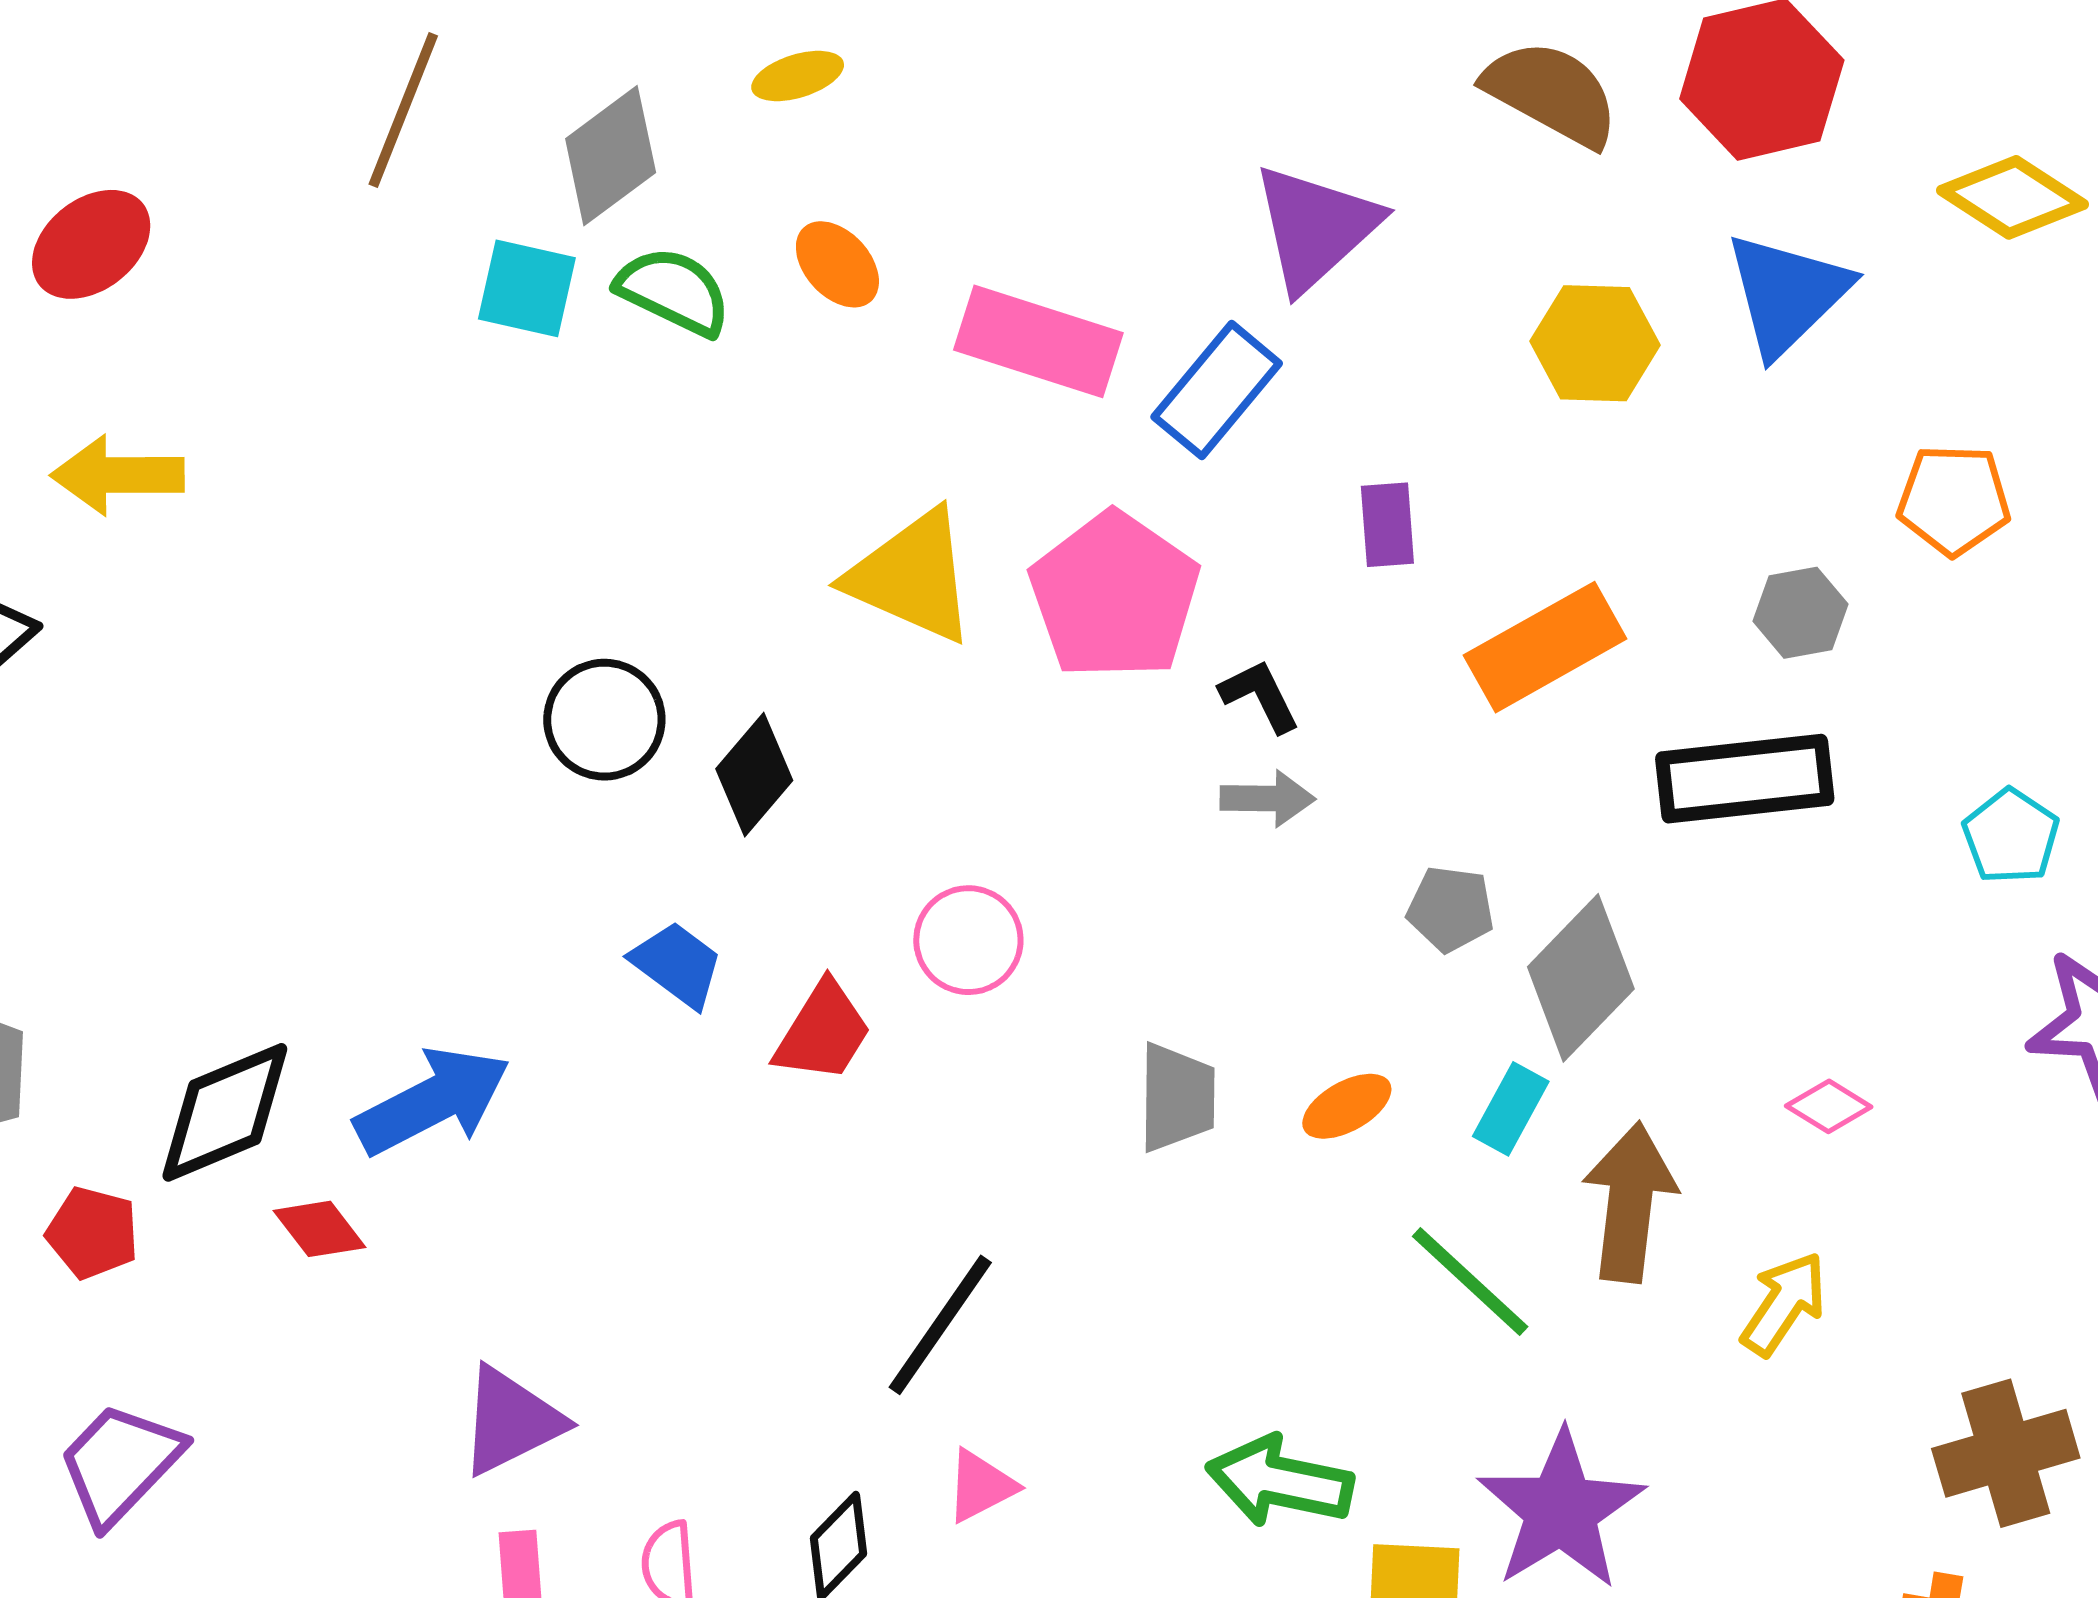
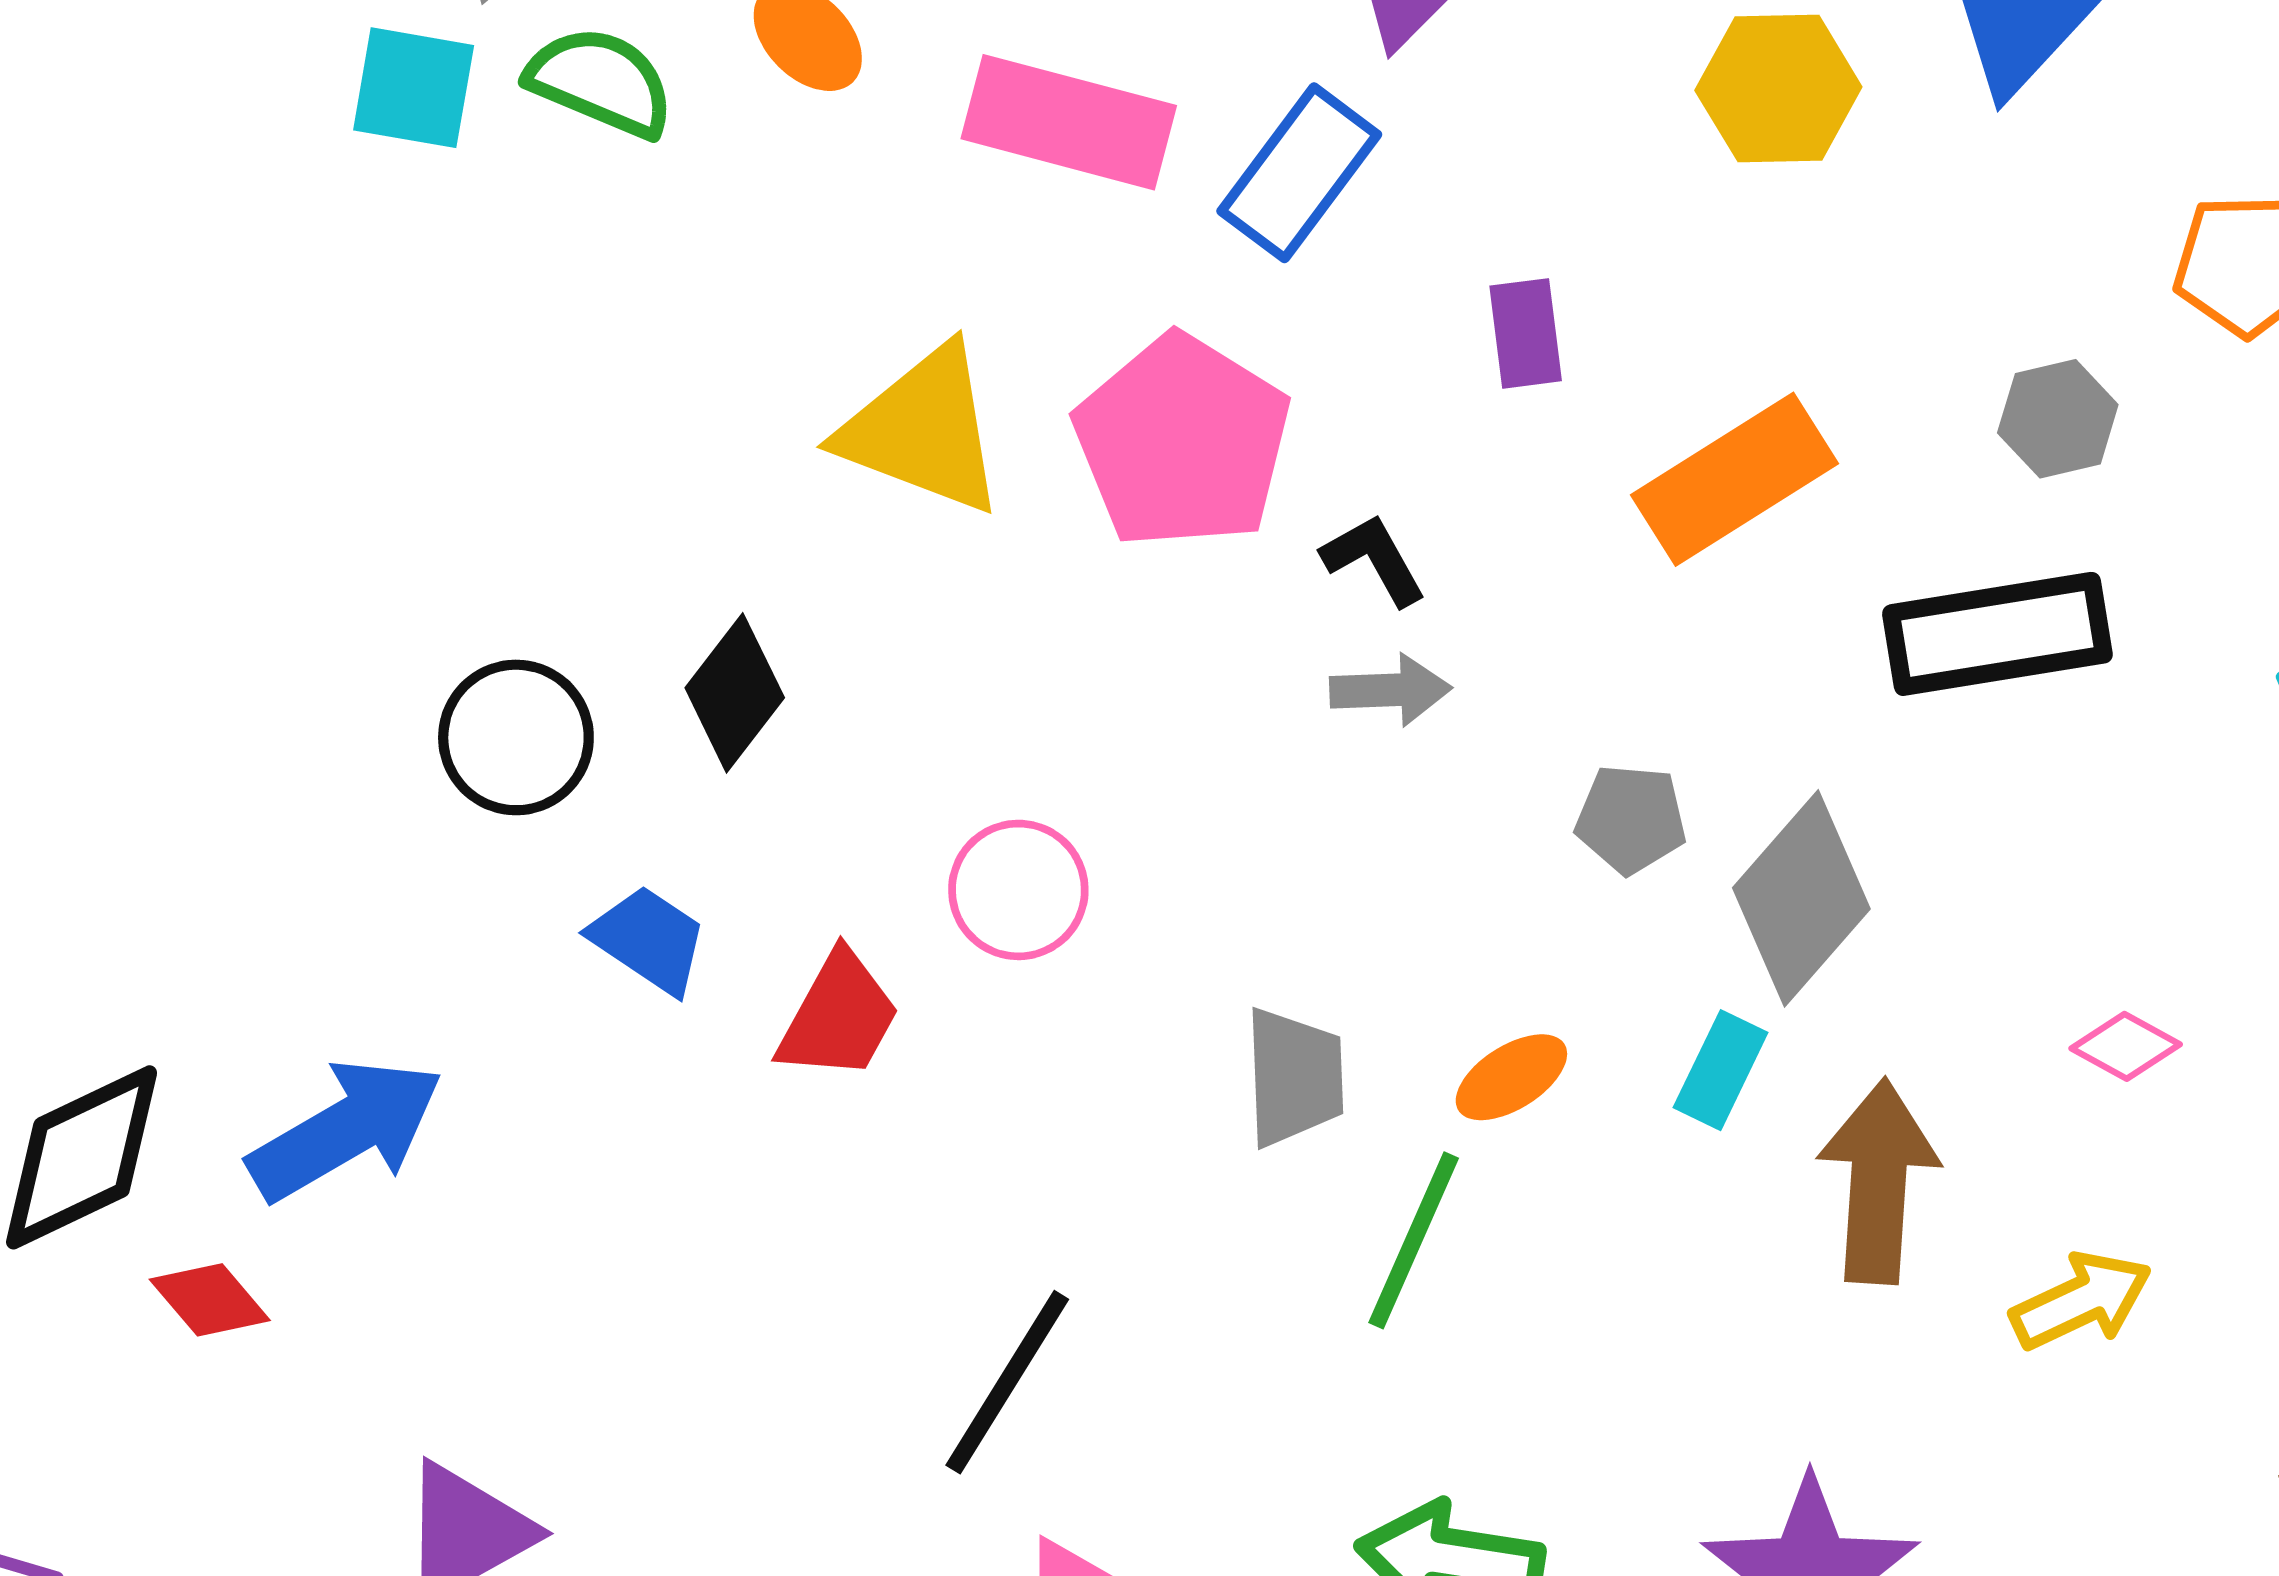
black circle: (604, 720) -> (516, 737), moved
green line: (1470, 1282) -> (1414, 1240), moved, turned 74
yellow arrow: (1784, 1304) -> (2081, 1301), turned 34

